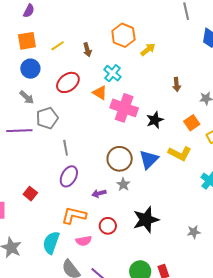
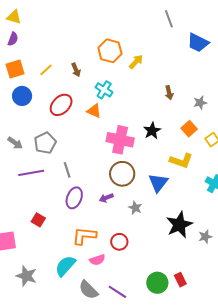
gray arrow: (27, 97) -> (15, 143), moved
pink cross: (124, 108) -> (120, 140), moved
purple line: (19, 131) -> (31, 173), moved
blue triangle: (149, 160) -> (158, 183), moved
gray star: (123, 184) -> (135, 208), moved
purple arrow: (99, 193) -> (106, 198), moved
black star: (146, 220) -> (179, 225), moved
cyan semicircle: (51, 243) -> (65, 266), turned 30

